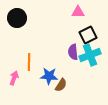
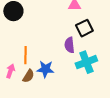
cyan cross: (90, 55) -> (86, 62), moved
brown semicircle: (61, 85) -> (28, 76), moved

